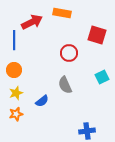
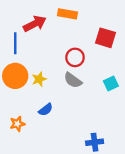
orange circle: (14, 70) -> (15, 76), size x1.5
gray semicircle: (65, 85) -> (73, 80), moved, turned -30
yellow star: (16, 93) -> (39, 79), moved

